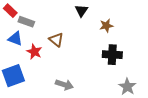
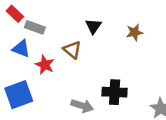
black triangle: (81, 11) -> (93, 26), moved
black cross: (112, 55) -> (115, 92), moved

